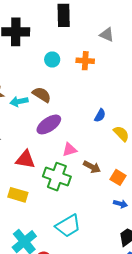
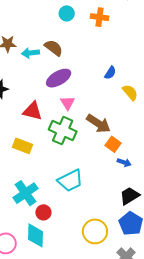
pink triangle: (69, 150) -> (67, 103), moved, turned -49
brown arrow: (92, 167) -> (98, 123), size x1.4
orange square: (118, 177) -> (113, 144), moved

